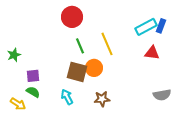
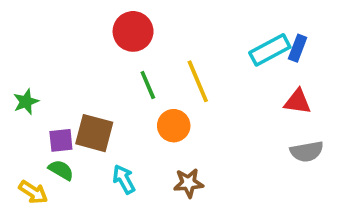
red triangle: (152, 53) -> (298, 102), moved
brown square: (77, 72) -> (94, 133), moved
gray semicircle: (162, 95) -> (307, 152), moved

